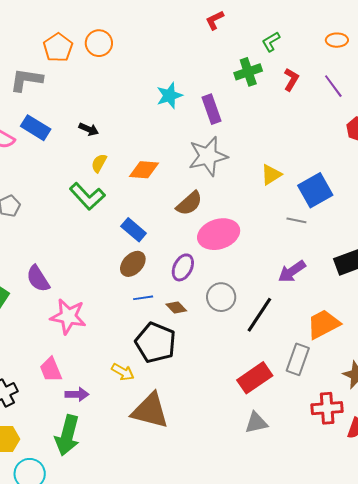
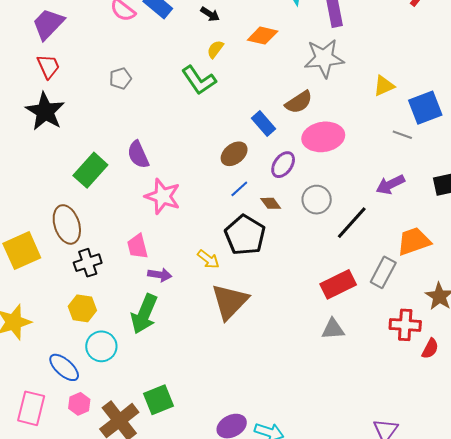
orange diamond: (144, 170) -> (263, 36), moved
blue rectangle: (134, 230) -> (264, 124), moved
blue line: (143, 298) -> (239, 189), turned -42
brown triangle: (150, 411) -> (230, 302), turned 51

